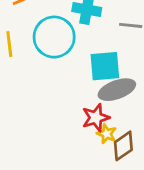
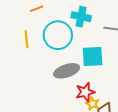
gray ellipse: (117, 90) -> (67, 71), moved

